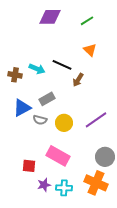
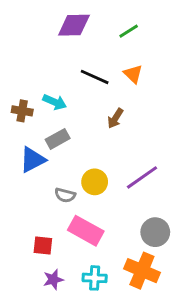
black line: (62, 65) -> (95, 77), moved
gray rectangle: (47, 99) -> (58, 139), moved
gray semicircle: (40, 120) -> (65, 195), moved
purple star: (44, 185) -> (53, 279), moved

